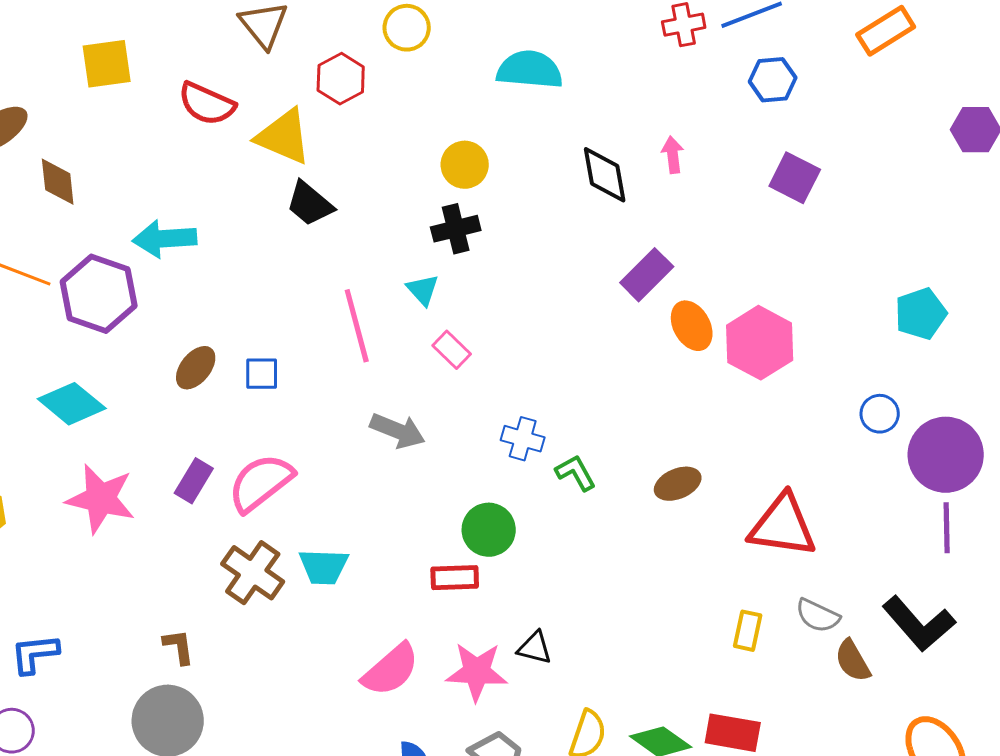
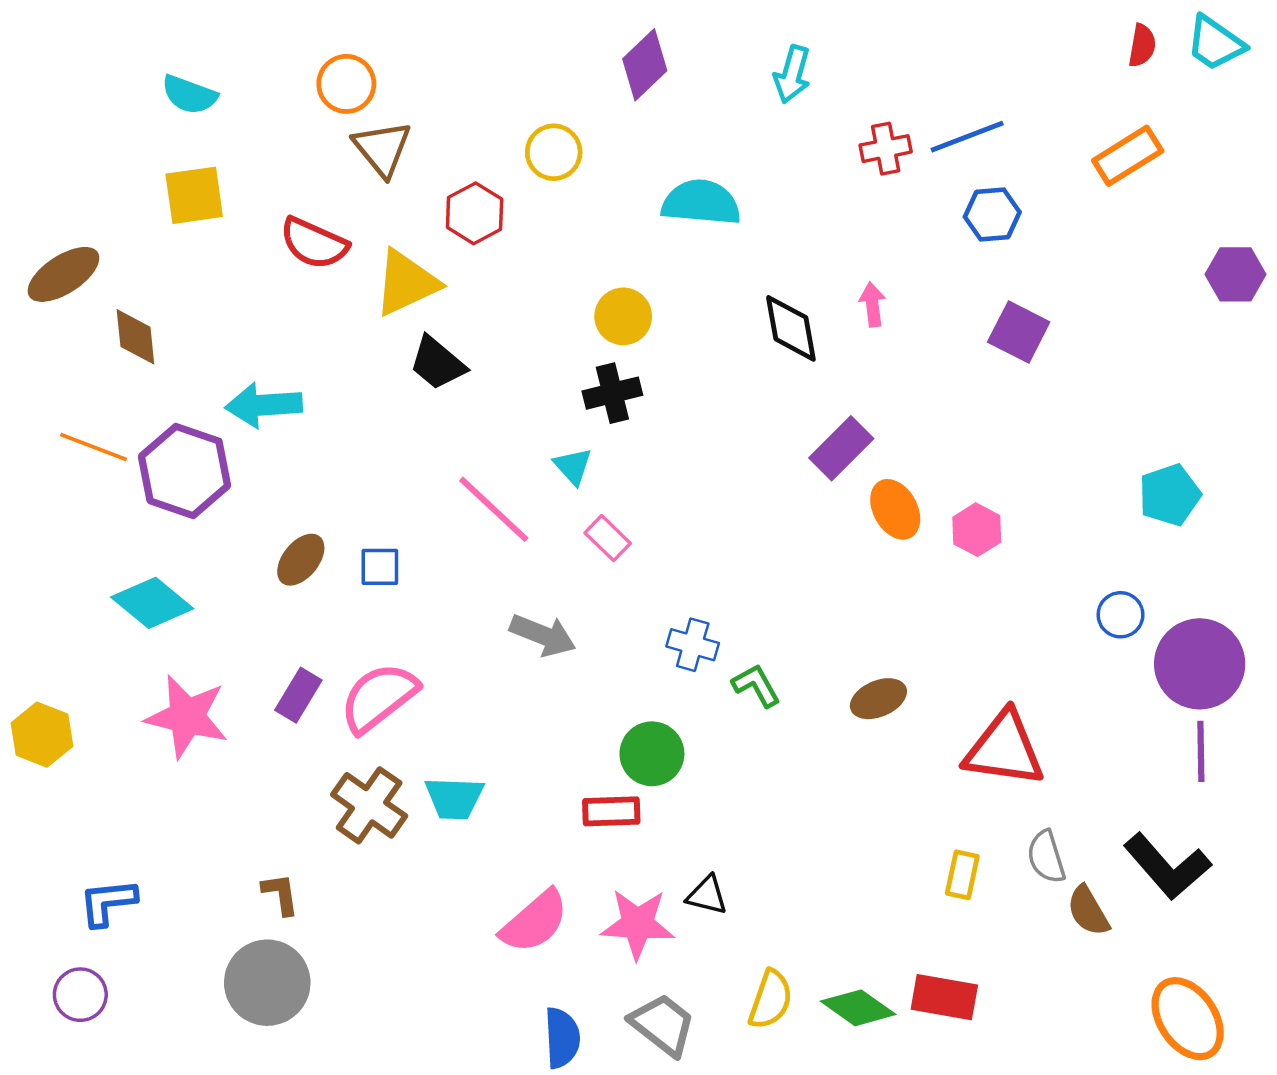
yellow triangle: (284, 137) -> (406, 283), turned -48
pink line: (357, 326) -> (494, 509), turned -32
pink hexagon: (760, 343) -> (977, 530), size x0.6
gray semicircle: (818, 616) -> (1046, 857), turned 48

